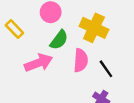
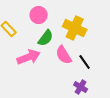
pink semicircle: (81, 60) -> (64, 55), turned 144

